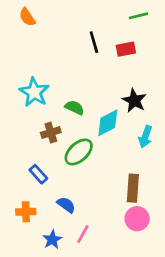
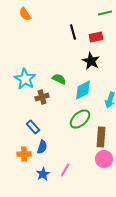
cyan star: (34, 92) -> (25, 79), moved
black star: (134, 101) -> (91, 61), moved
green ellipse: (79, 152) -> (80, 119), moved
blue semicircle: (66, 205) -> (42, 147), moved, turned 72

